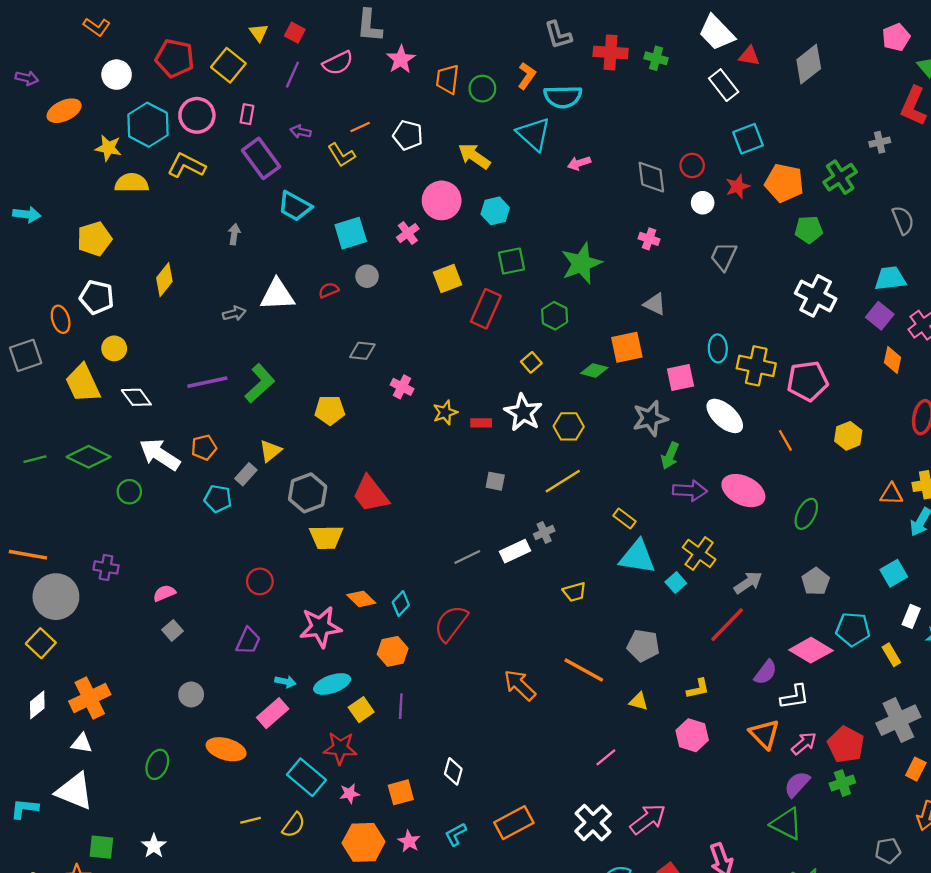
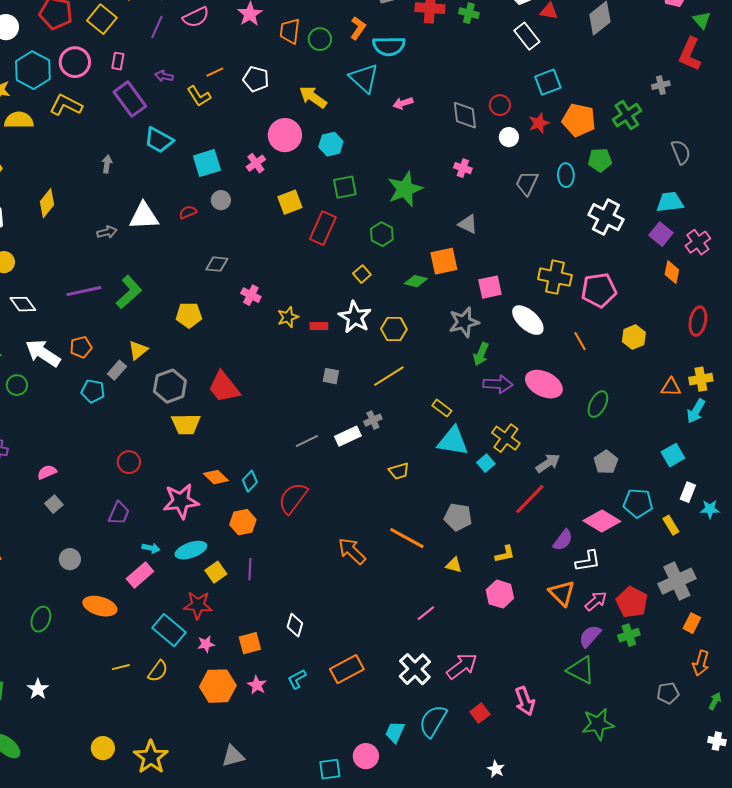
cyan ellipse: (718, 348) -> (566, 175), moved

